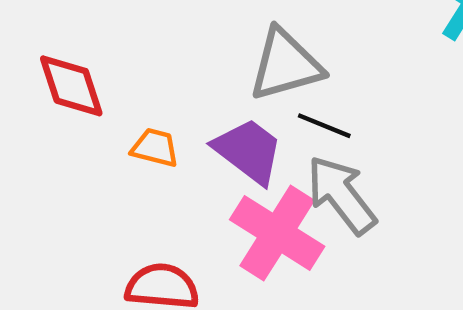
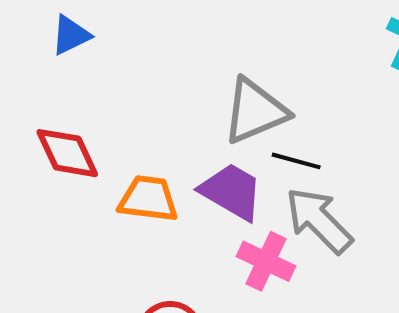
orange trapezoid: (155, 148) -> (148, 199), size x1.4
pink cross: (277, 233) -> (266, 261), size x0.7

